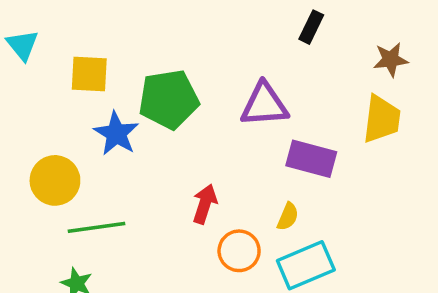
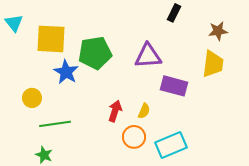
yellow square: (89, 74) -> (51, 39), size x1.4
yellow circle: (55, 180) -> (32, 98), size x0.7
yellow semicircle: (288, 217) -> (144, 111), moved

